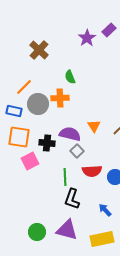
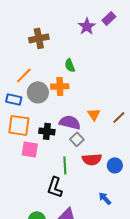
brown cross: (39, 50) -> (39, 38), turned 36
pink square: (30, 161) -> (30, 149), turned 36
black L-shape: (72, 199) -> (55, 187), moved

